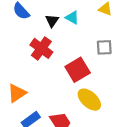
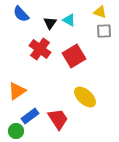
gray square: (104, 47) -> (104, 31), moved
red square: (78, 70) -> (74, 56), moved

